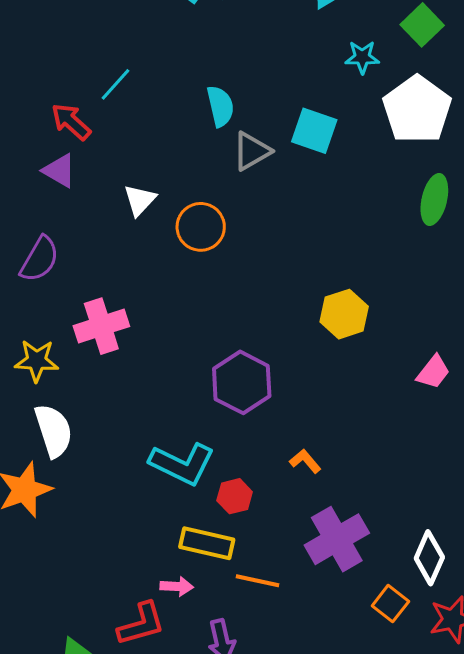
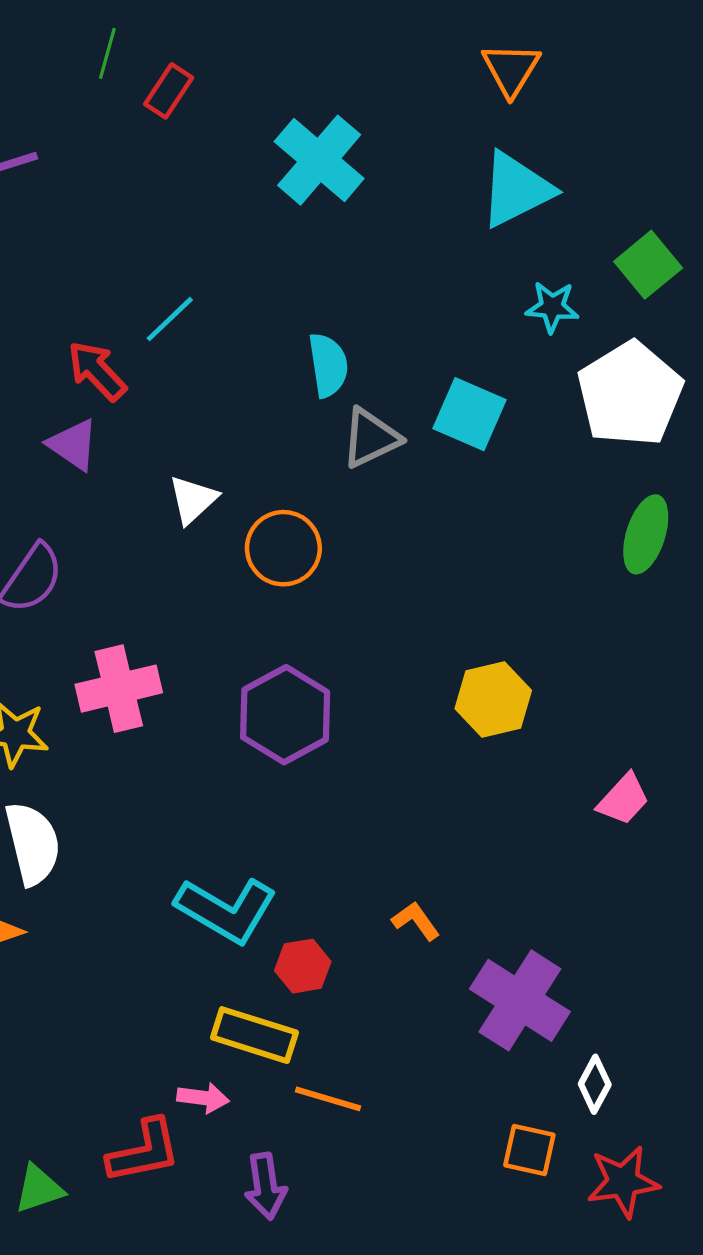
purple hexagon: (242, 382) -> (285, 715), moved
purple cross: (337, 539) -> (520, 1000), moved, turned -32
white diamond: (429, 558) -> (595, 1084), size x0.7
orange square: (390, 604) -> (529, 1150), turned -30

